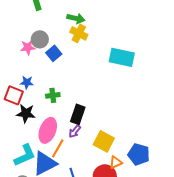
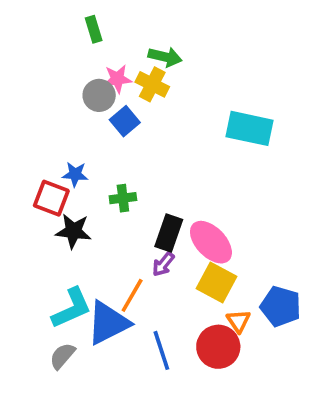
yellow cross: (79, 33) -> (152, 84), moved
pink star: (28, 47) -> (117, 79), moved
pink ellipse: (48, 130) -> (211, 242), moved, turned -65
orange triangle: (116, 162) -> (238, 321), turned -40

